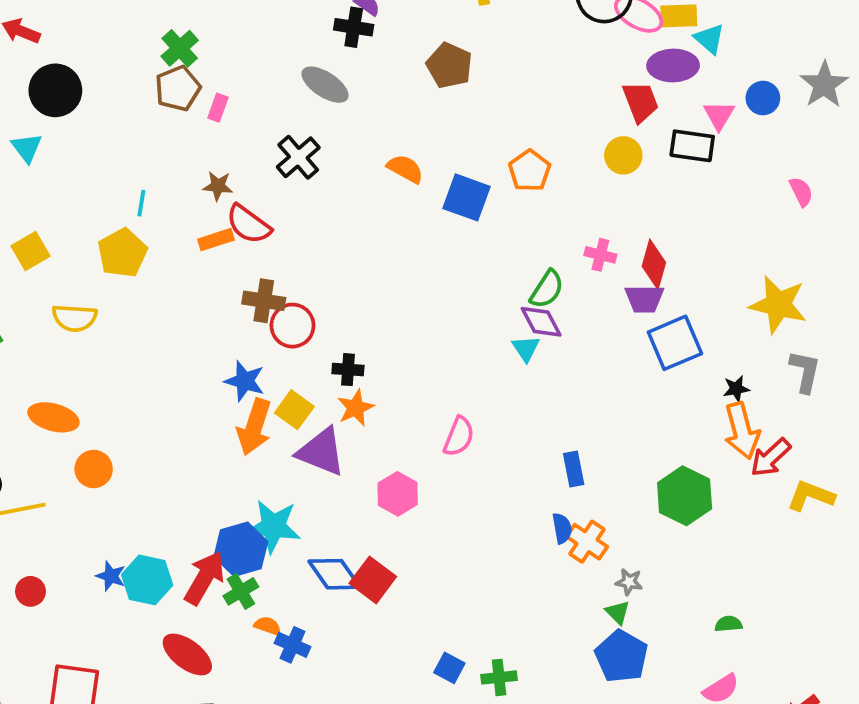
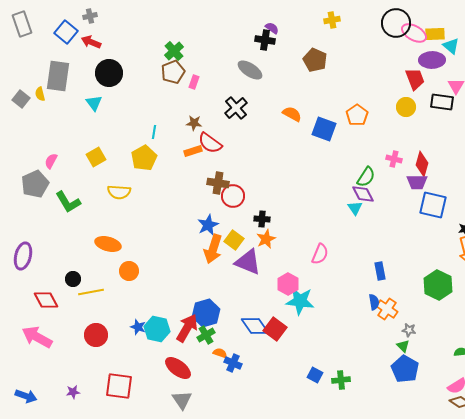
blue square: (675, 343) -> (433, 205), turned 36
blue star: (245, 381) -> (208, 225), turned 30
cyan star: (273, 526) -> (300, 301), moved
red circle: (30, 591) -> (96, 335), size x1.5

